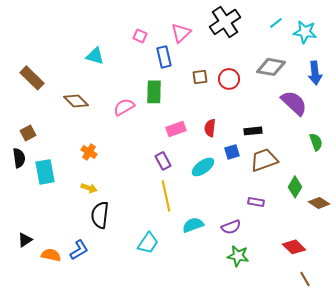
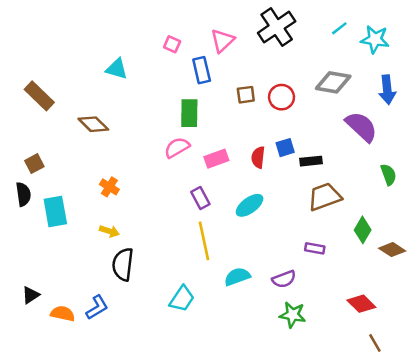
pink semicircle: (124, 107) -> (177, 148), moved
blue square: (232, 152) -> (285, 148), moved

